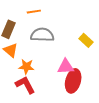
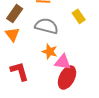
yellow rectangle: (86, 40) -> (79, 16), moved
orange star: (26, 67) -> (50, 52), moved

